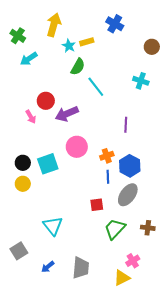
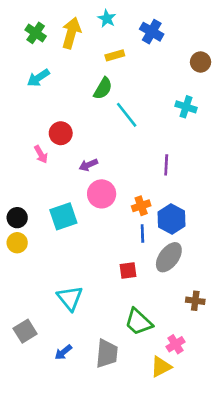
green cross: (18, 36) -> (36, 33), moved
cyan star: (69, 46) -> (107, 18), moved
purple arrow: (67, 114) -> (88, 165), moved, size x0.6
black circle: (23, 163) -> (17, 218), moved
yellow circle: (23, 184) -> (17, 243), moved
green trapezoid: (115, 229) -> (139, 322), moved, turned -90

